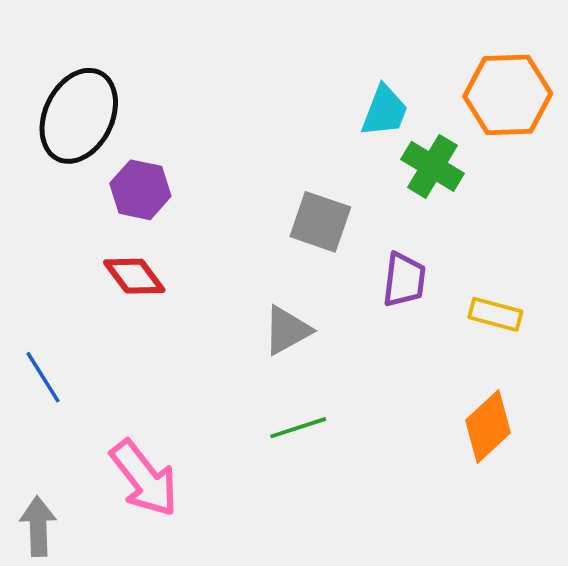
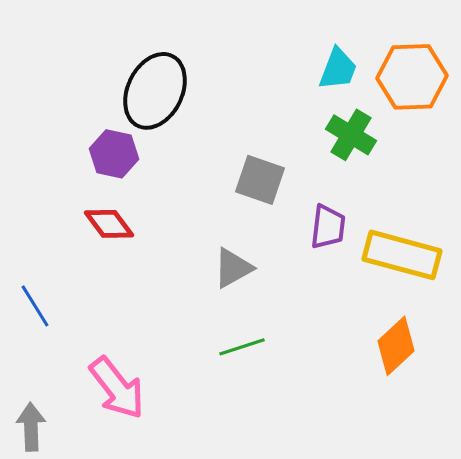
cyan trapezoid: (384, 111) -> (338, 69), moved
black ellipse: (79, 116) -> (155, 91), moved
yellow rectangle: (495, 314) -> (402, 255), size x1.8

